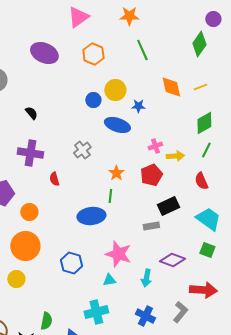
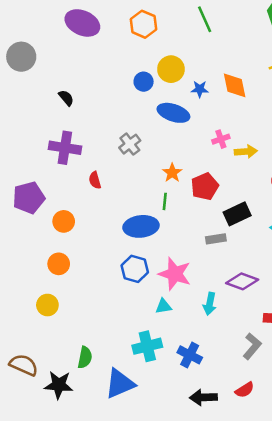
orange diamond: (171, 87) -> (235, 85), moved
red pentagon: (151, 175) -> (205, 186), moved
orange circle: (25, 246) -> (59, 264), size x0.6
blue hexagon: (71, 263) -> (135, 269), moved
blue cross: (145, 316) -> (190, 355), moved

